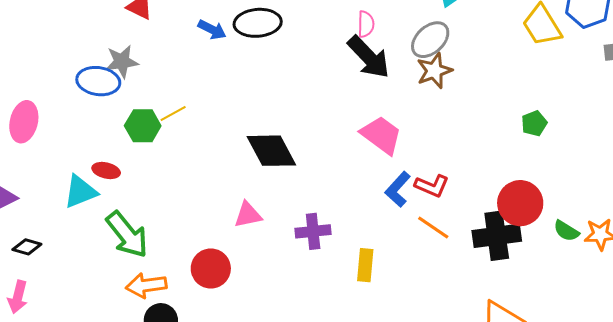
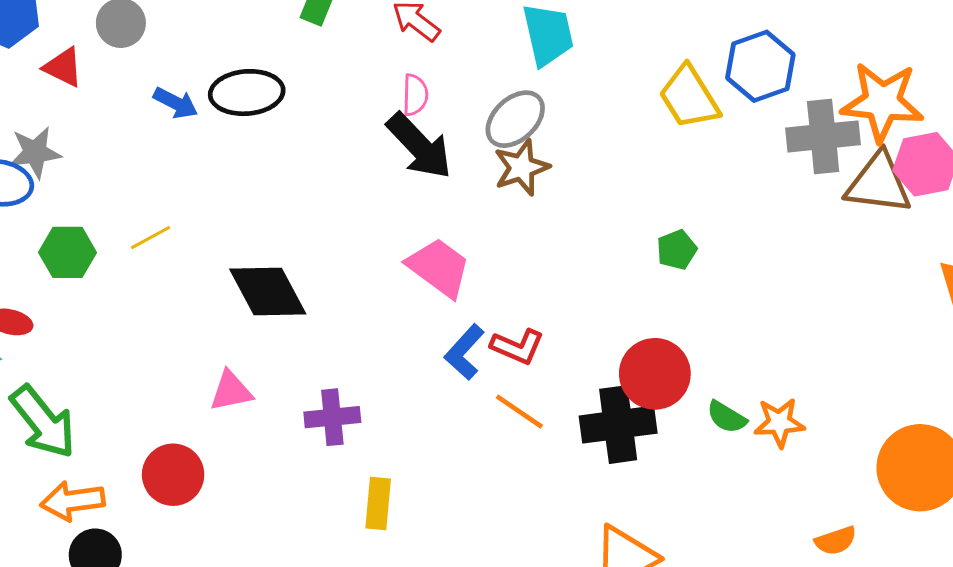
yellow line: (173, 113) -> (150, 238), moved
yellow rectangle: (365, 265) -> (378, 504), moved

